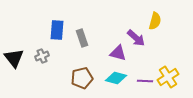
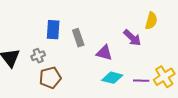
purple triangle: (118, 53) -> (104, 53), moved
brown pentagon: (82, 78) -> (50, 78), moved

